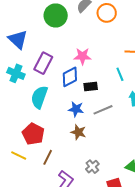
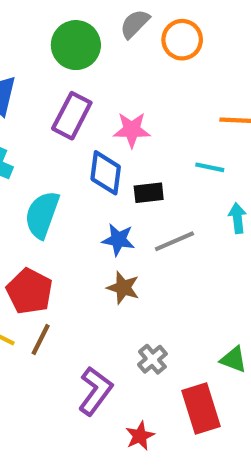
purple rectangle: (43, 63) -> (72, 116), moved
cyan line: (120, 74) -> (210, 167), turned -56
blue diamond: (70, 77) -> (106, 173), turned -55
brown line: (48, 157) -> (41, 339), moved

